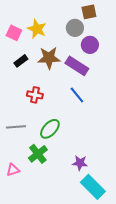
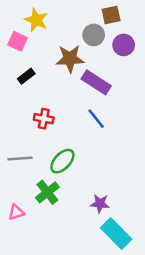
yellow star: (37, 29) -> (36, 20), moved
purple circle: (90, 45) -> (124, 45), moved
brown star: (49, 58) -> (70, 59), moved

